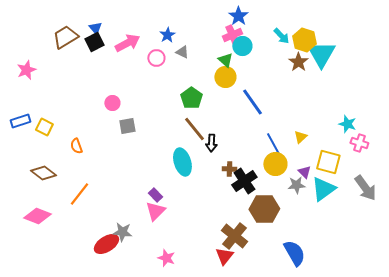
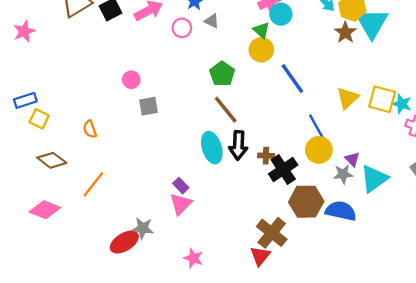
pink star: (26, 70) -> (24, 31), moved
yellow square: (44, 127) -> (39, 119), moved
yellow triangle: (300, 137) -> (348, 98), moved, size x1.5
black arrow: (211, 143) -> (238, 145), moved, size x1.4
yellow square: (328, 162) -> (382, 99), moved
blue semicircle: (294, 253) -> (341, 211), moved, turned -48

